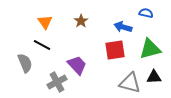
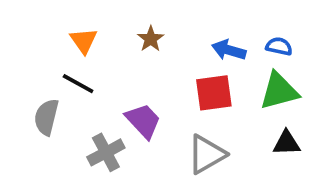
blue semicircle: (146, 13) -> (279, 46), moved
gray semicircle: (25, 63) -> (46, 117), turned -144
gray triangle: (130, 83) -> (206, 154), moved, turned -45

